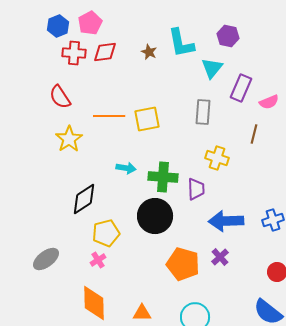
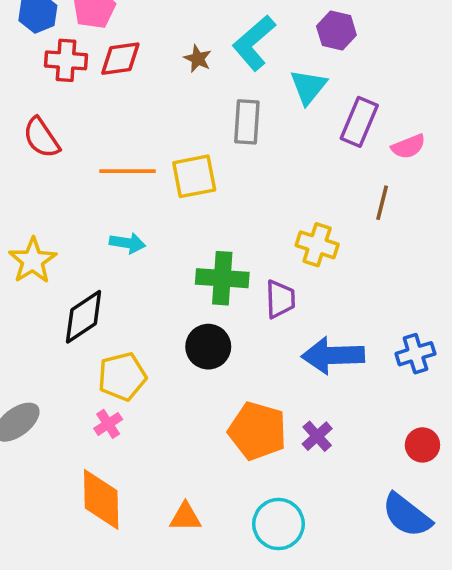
cyan L-shape: (181, 43) -> (254, 43), turned 60
gray rectangle: (203, 112) -> (247, 122), moved
yellow star: (69, 139) -> (33, 261), moved
cyan arrow: (126, 168) -> (127, 243), moved
black circle: (155, 216) -> (208, 347), size x0.7
purple cross: (220, 257) -> (317, 436), moved

